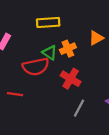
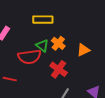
orange triangle: (96, 38) -> (83, 50), moved
orange cross: (68, 49) -> (58, 43), turned -32

